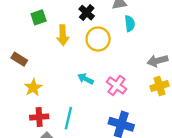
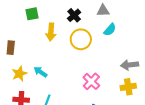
cyan semicircle: (130, 24) -> (110, 30), turned 40
brown rectangle: (19, 59) -> (11, 48), turned 56
cyan arrow: (86, 79) -> (40, 72), moved

